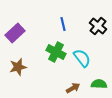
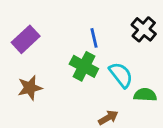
blue line: (63, 24) -> (94, 38), moved
green semicircle: (99, 84) -> (145, 95), moved

